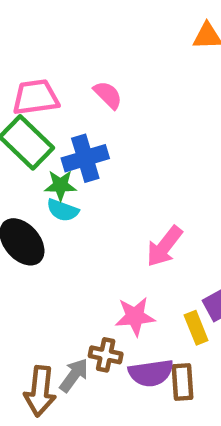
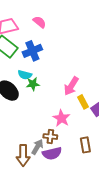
green star: (60, 185) -> (33, 84), moved
pink star: (135, 316) -> (61, 118), turned -30
yellow rectangle: (196, 328) -> (83, 102), moved
purple semicircle: (151, 373) -> (52, 153), moved

